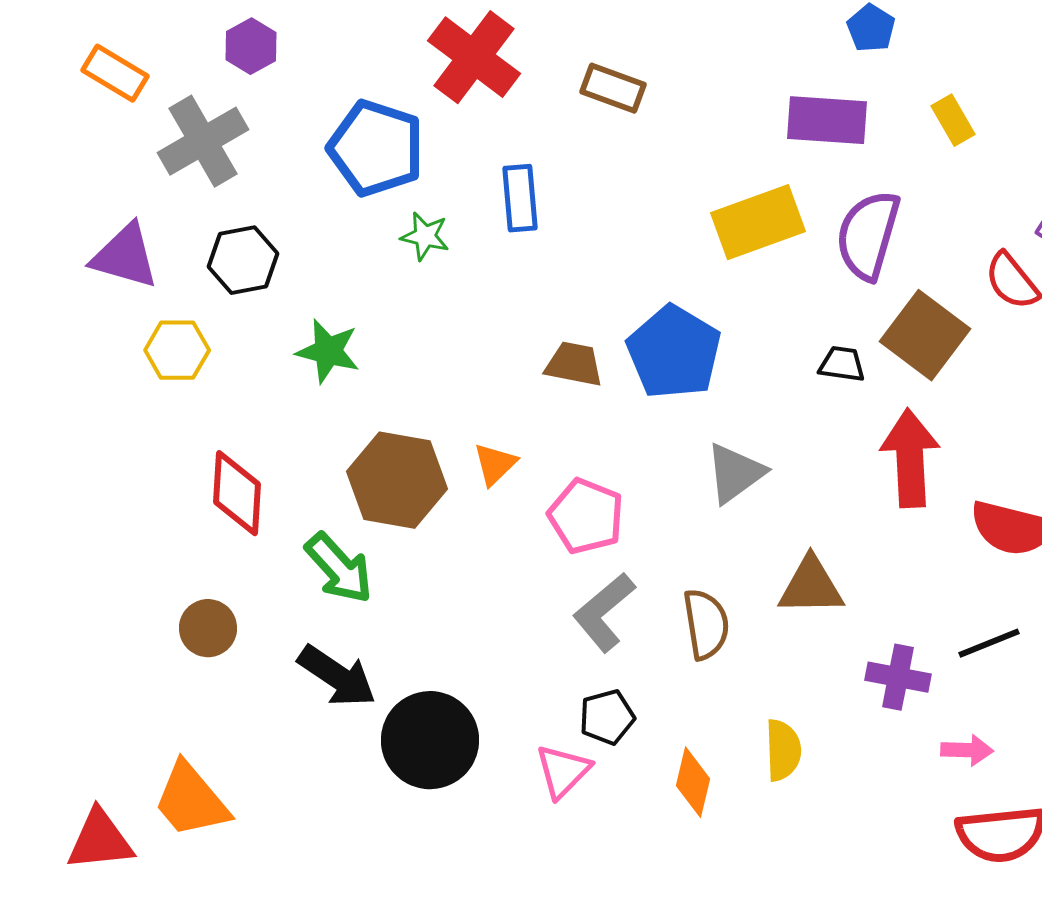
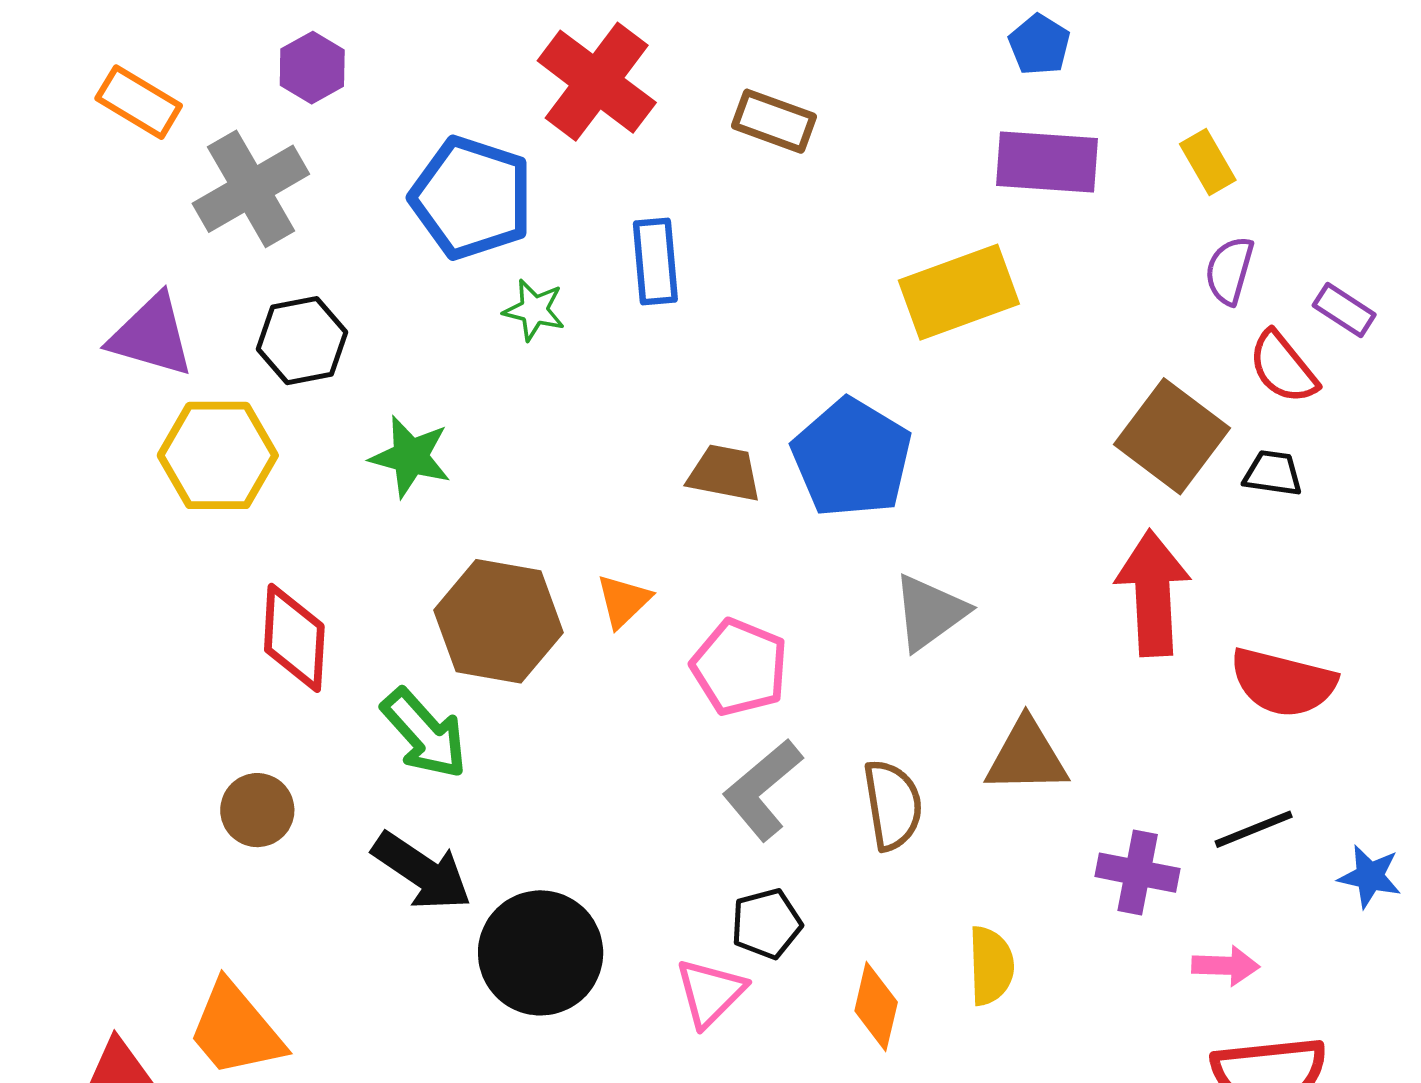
blue pentagon: (871, 28) -> (1039, 45), moved
purple semicircle: (868, 235) -> (1229, 270), moved, size x0.6
yellow hexagon: (177, 350) -> (218, 455), size x1.4
black trapezoid: (842, 364) -> (1273, 473), moved

